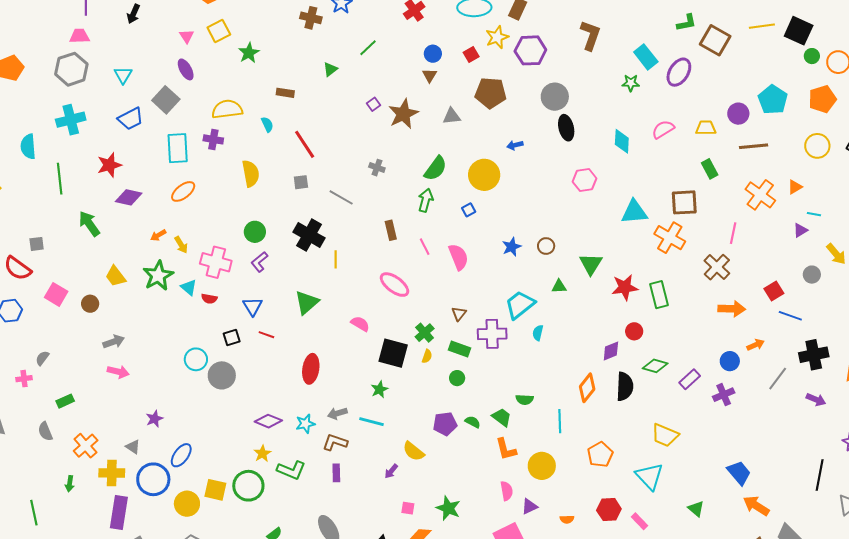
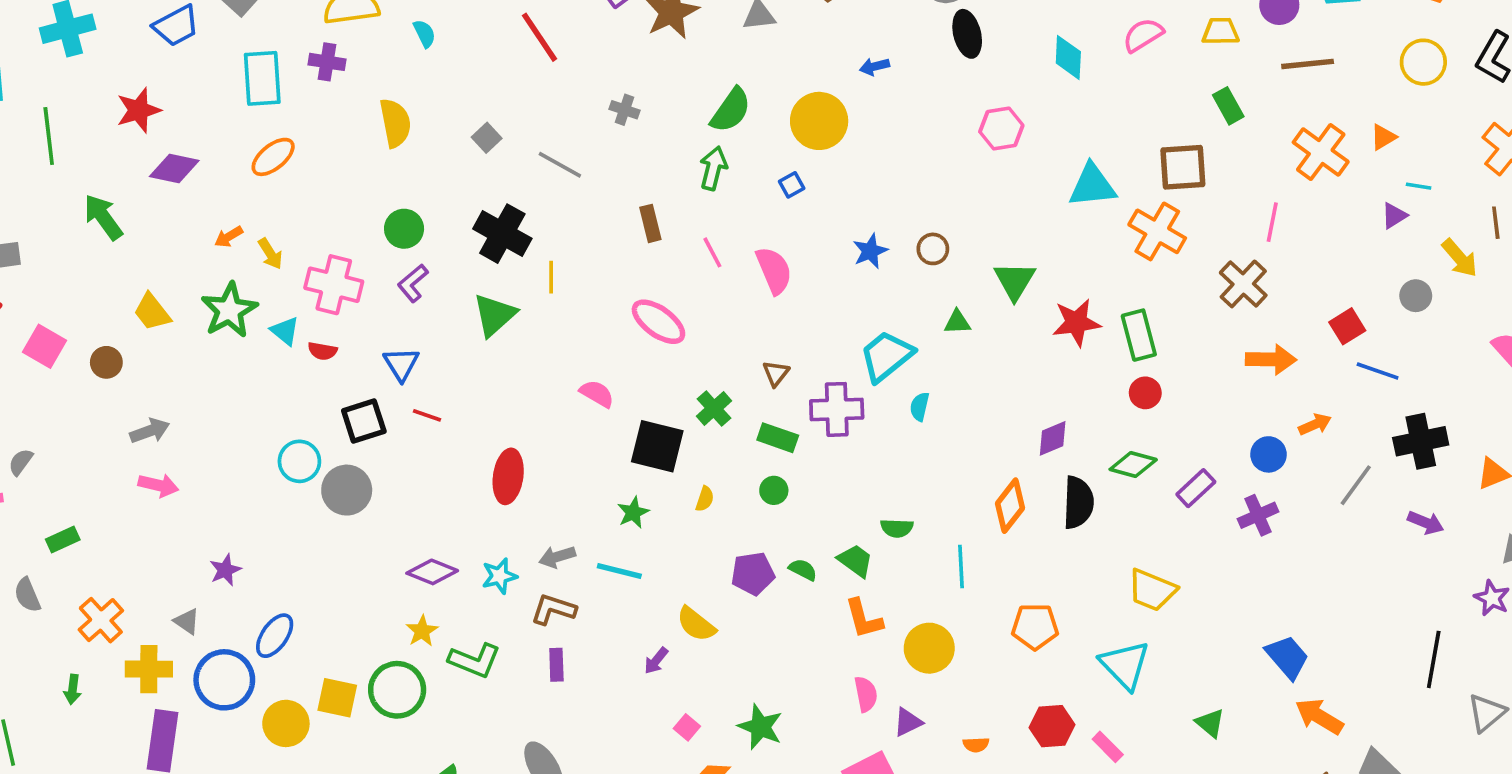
red line: (305, 144) -> (539, 37), moved
gray square: (301, 182) -> (487, 138), turned -35
green triangle: (307, 302) -> (494, 315), moved
red circle: (634, 331) -> (1145, 393), moved
black square: (232, 337) -> (364, 421), size x1.4
yellow semicircle: (427, 356) -> (705, 499), moved
orange pentagon: (600, 455) -> (1035, 627), turned 30
pink square: (408, 508) -> (687, 727), turned 32

